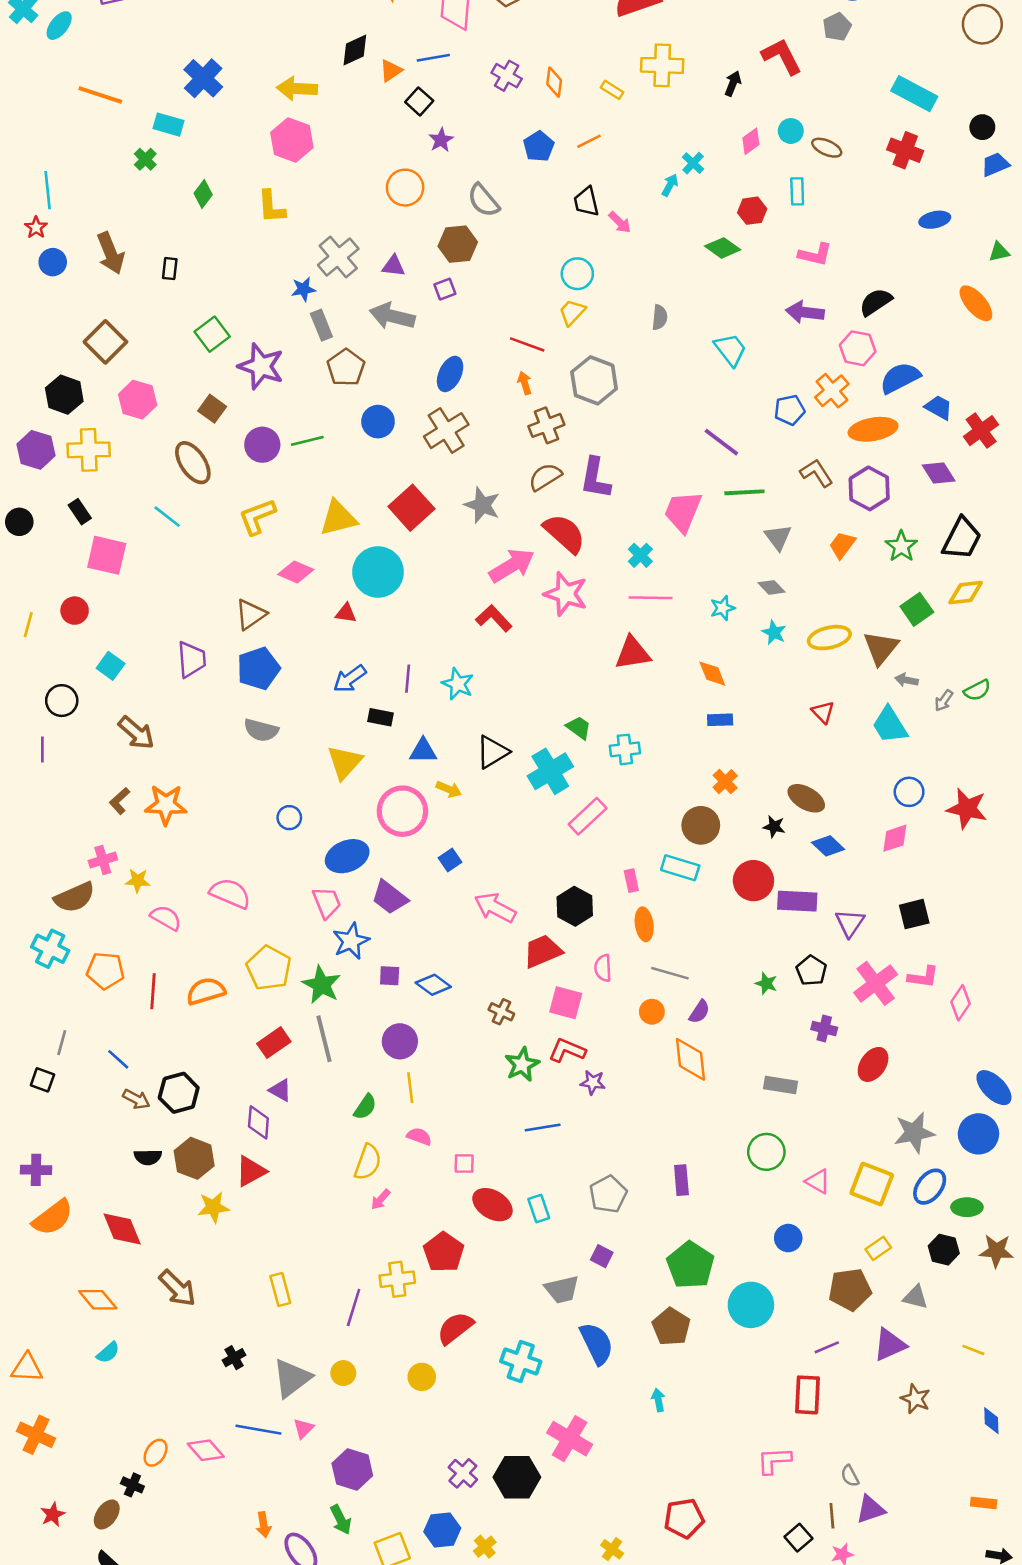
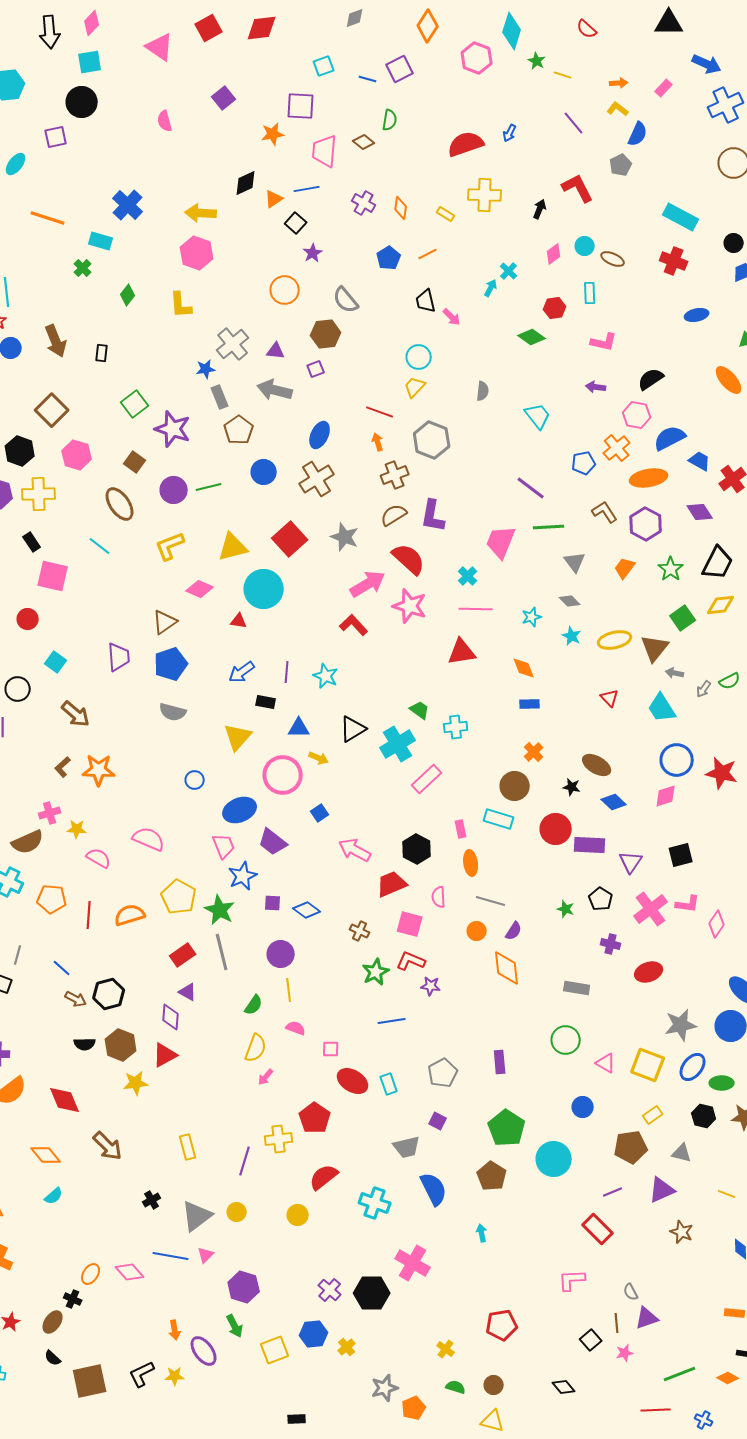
purple arrow: (805, 312) -> (596, 387), size x0.7
blue circle: (909, 792) -> (677, 760), size x1.4
red ellipse: (873, 1064) -> (649, 972), turned 36
red rectangle: (807, 1395) -> (598, 1229), turned -48

